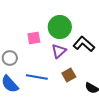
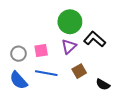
pink square: (34, 38) -> (41, 51), moved

